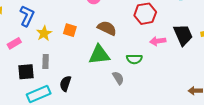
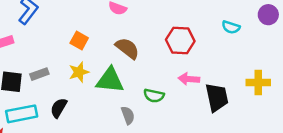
yellow star: (44, 33) -> (79, 72), moved
black trapezoid: (183, 35) -> (217, 97), moved
gray rectangle: (46, 61) -> (39, 74), turned 56

